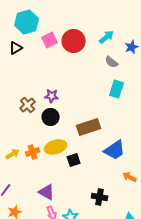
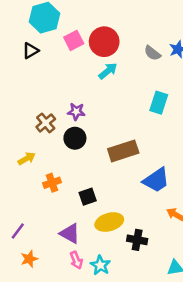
cyan arrow: (107, 37) -> (108, 71), moved
gray semicircle: (112, 62) -> (152, 53), moved
yellow ellipse: (56, 147) -> (109, 222), moved
yellow arrow: (13, 154) -> (27, 159), moved
black square: (74, 160) -> (88, 197), moved

